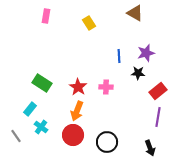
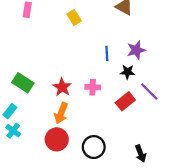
red rectangle: (158, 91) -> (125, 101), moved
purple line: (158, 117) -> (149, 91), moved, turned -54
cyan cross: (41, 127) -> (13, 131), moved

